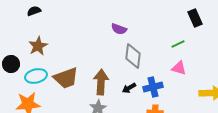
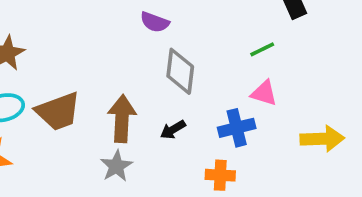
blue cross: (153, 87) -> (237, 128), moved

